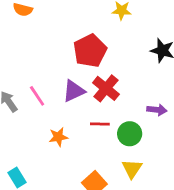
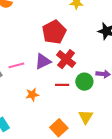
pink line: (37, 96) -> (16, 65), turned -70
green circle: (130, 134) -> (84, 82), moved

